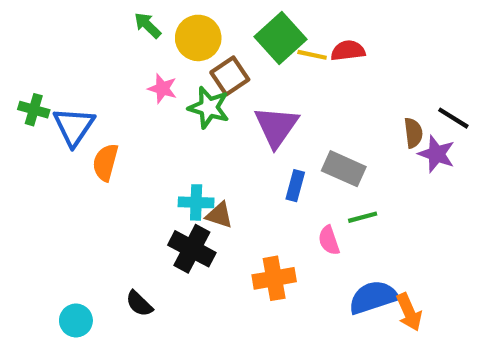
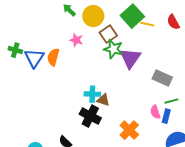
red semicircle: (348, 51) -> (173, 22), moved, turned -112
green star: (209, 108) -> (113, 49), moved
orange semicircle: (105, 162) -> (53, 57), moved
blue rectangle: (295, 186) -> (166, 116), moved
orange cross: (274, 278) -> (129, 130), turned -36

